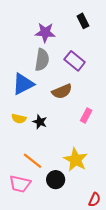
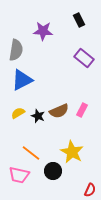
gray semicircle: (42, 60) -> (16, 50), moved
purple rectangle: (75, 61) -> (84, 58), moved
brown semicircle: (62, 91) -> (59, 111), moved
yellow semicircle: (19, 119) -> (18, 113), turned 136

